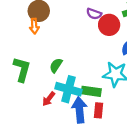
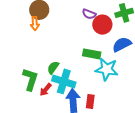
green semicircle: (56, 65) -> (53, 68), moved
green L-shape: (22, 69) -> (30, 79), moved
green rectangle: (91, 91) -> (92, 54), moved

